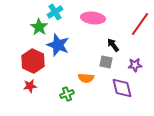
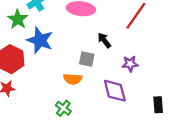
gray square: (106, 62) -> (87, 59), moved
green cross: (67, 94) -> (63, 108), moved, turned -32

